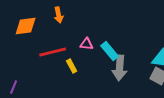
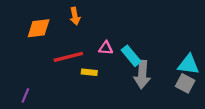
yellow rectangle: (72, 66) -> (89, 72), turned -56

